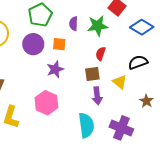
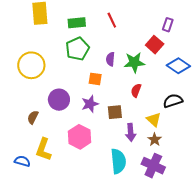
purple circle: (33, 44) -> (59, 100), moved
brown square: (92, 74) -> (115, 112), moved
brown star: (146, 101) -> (155, 140), moved

